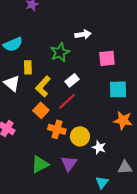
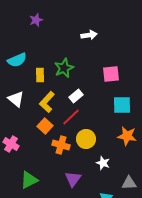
white arrow: (83, 34) -> (89, 35), moved
yellow rectangle: (28, 67) -> (40, 75), moved
yellow circle: (80, 136) -> (86, 139), moved
green triangle: (40, 164) -> (29, 180), moved

